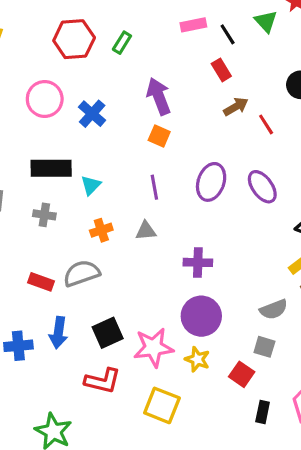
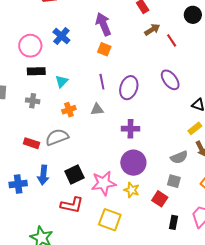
pink circle: (45, 99) -> (30, 46), moved
black rectangle: (51, 168) -> (36, 71), size x0.7
purple ellipse: (211, 182) -> (129, 88), moved

